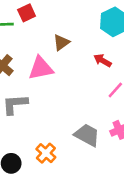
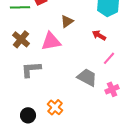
gray trapezoid: (87, 135) -> (87, 77), moved

